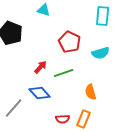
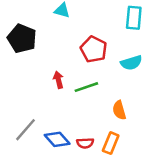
red arrow: (41, 67) -> (58, 80), turned -56
blue diamond: (40, 93) -> (57, 139), moved

